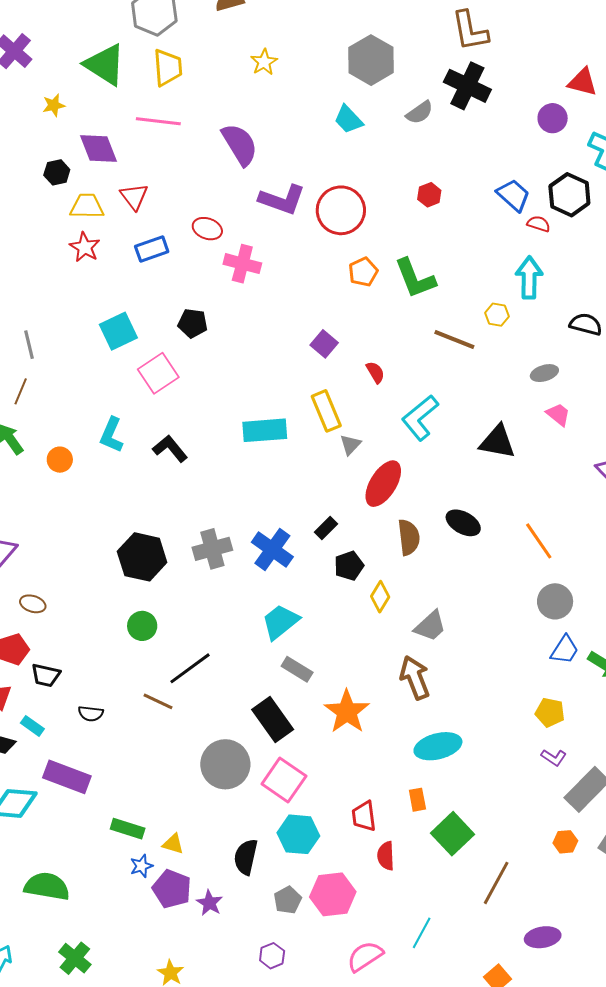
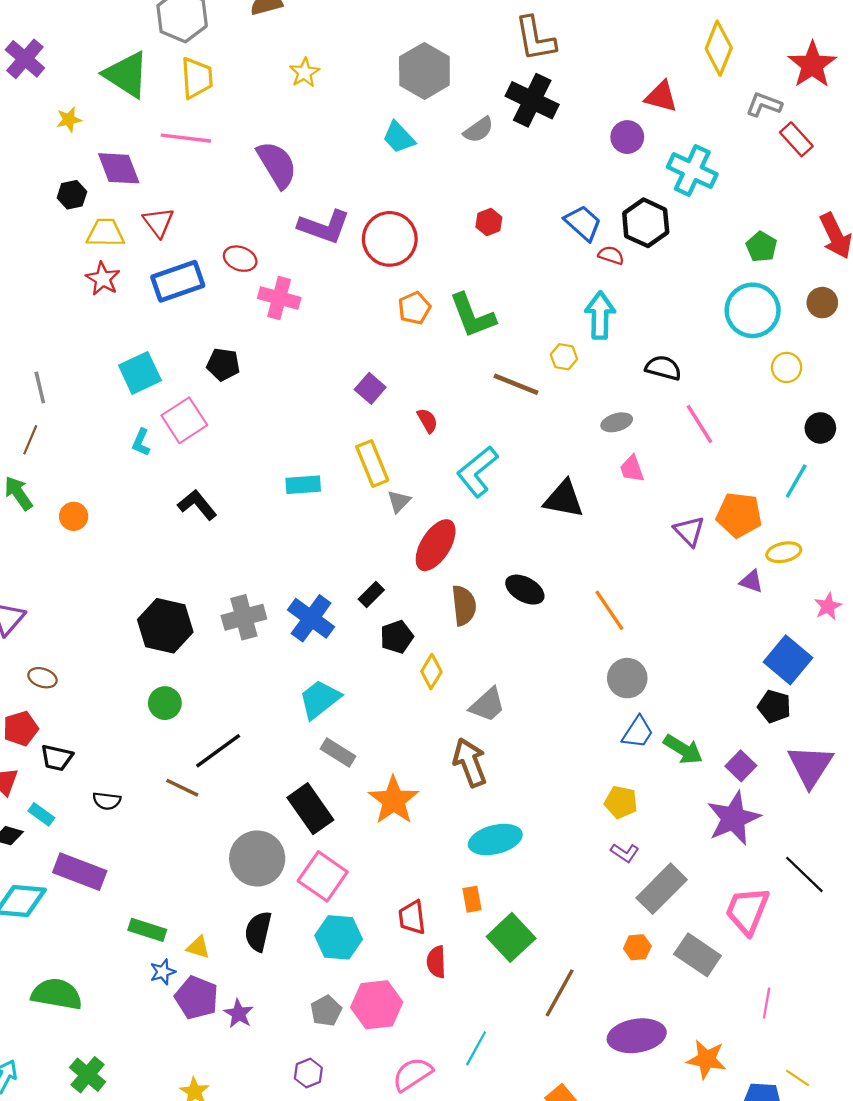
blue rectangle: (152, 249) -> (178, 281), size x1.4
pink trapezoid: (558, 414) -> (632, 469), turned -148
cyan rectangle: (265, 430) -> (303, 485), size x0.7
cyan L-shape: (111, 435) -> (141, 442), moved, size x0.7
black semicircle: (246, 857) -> (258, 931), moved
purple ellipse: (543, 937) -> (637, 1036), moved, size x1.4

